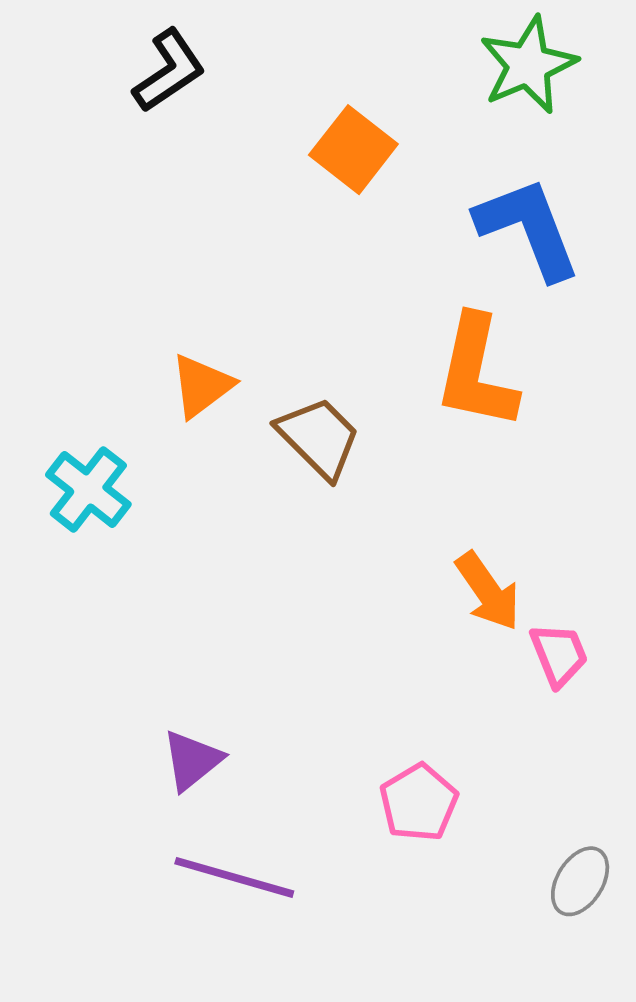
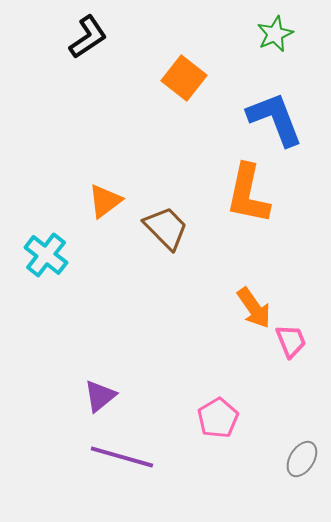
green star: (528, 65) -> (275, 34), size x0.7

